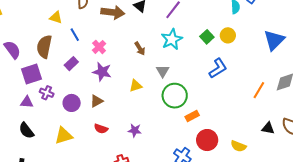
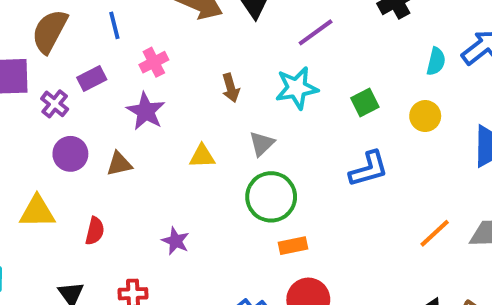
yellow circle: (228, 35) -> (425, 116), moved
purple cross: (47, 93) -> (55, 104), moved
red semicircle: (101, 129) -> (95, 231), moved, turned -112

